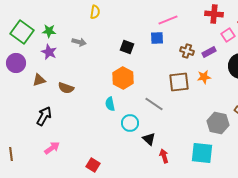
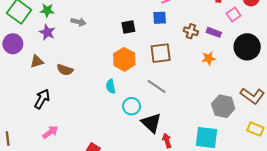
black square: (127, 47) -> (128, 27), turned -32
purple rectangle: (209, 52) -> (214, 32), turned 48
brown square: (179, 82) -> (161, 53), moved
black triangle: (149, 139) -> (151, 123), size x1.5

